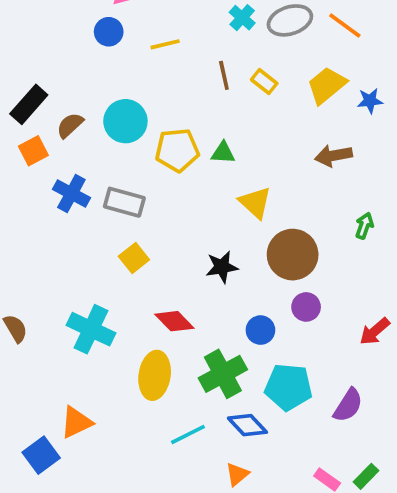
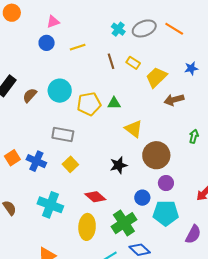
yellow trapezoid: (327, 85) -> (156, 77), moved
orange square: (33, 151) -> (12, 158), moved
blue cross: (71, 194) -> (36, 161), moved
cyan pentagon: (288, 387) -> (166, 213), moved

